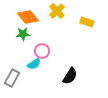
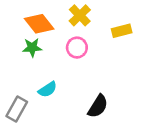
yellow rectangle: (87, 22) -> (122, 31), turned -32
pink circle: (42, 51) -> (77, 48), moved

